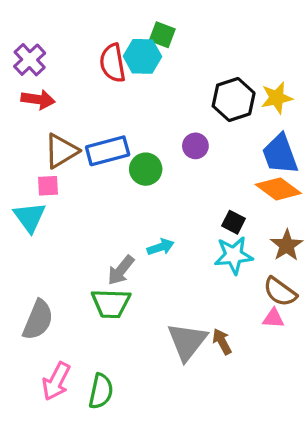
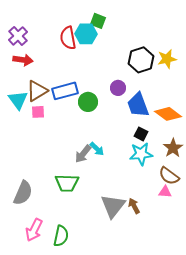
blue trapezoid: (280, 154) -> (138, 105), moved
pink square: (48, 186) -> (38, 112), moved
cyan triangle: (30, 217) -> (18, 100), moved
cyan arrow: (161, 247) -> (97, 149), turned 63
gray arrow: (121, 270) -> (83, 154), moved

